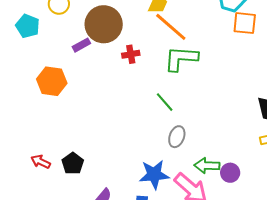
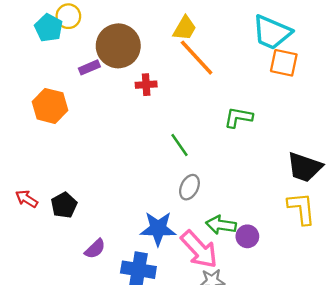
cyan pentagon: (28, 26) -> (49, 28), moved
green L-shape: (181, 58) -> (238, 117), moved, size x0.7

